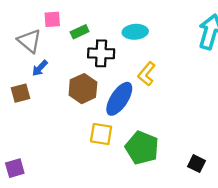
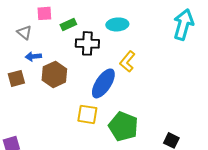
gray triangle: (30, 41) -> (24, 32), size x0.7
blue arrow: (40, 68) -> (33, 56), turned 42
brown hexagon: (83, 89) -> (54, 74), moved

